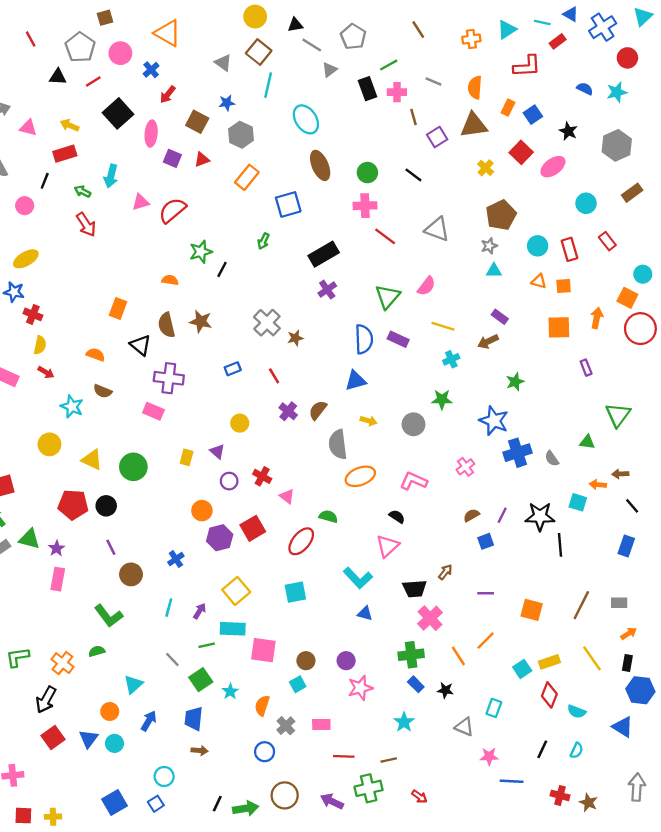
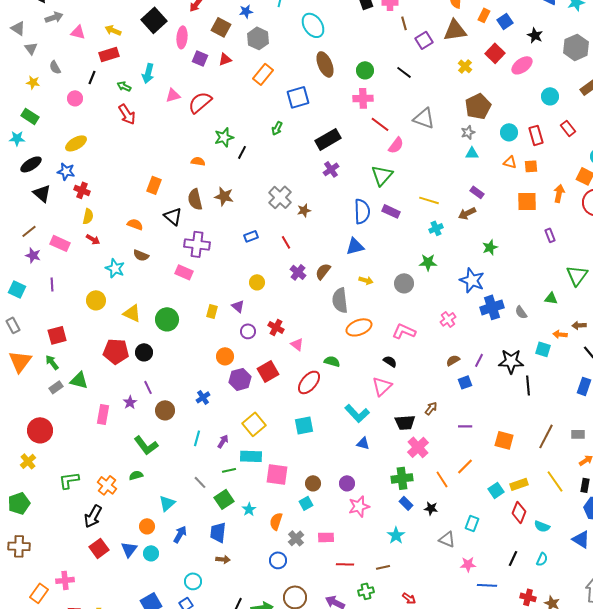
pink semicircle: (426, 286) -> (396, 145), moved
purple star: (57, 548) -> (130, 402), moved
green cross: (369, 788) -> (366, 591), size x0.7

